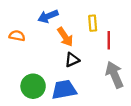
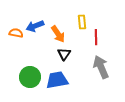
blue arrow: (48, 16) -> (35, 26), moved
black triangle: (72, 60) -> (64, 54), turned -32

